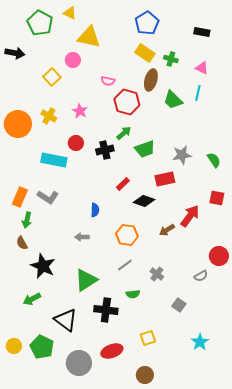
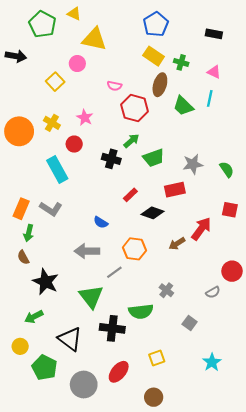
red circle: (76, 143) -> (74, 144), moved
black cross: (105, 150) -> (111, 159), turned 30
cyan rectangle: (54, 160) -> (57, 169), turned 50
blue semicircle: (95, 210) -> (101, 222), turned 120
gray arrow: (82, 237) -> (87, 251), size x1.6
gray line: (125, 265) -> (114, 272), moved
green triangle: (86, 280) -> (91, 297), turned -35
green semicircle: (133, 294) -> (141, 311), size x1.6
yellow circle: (14, 346) -> (20, 346), moved
red ellipse: (112, 351) -> (119, 372), turned -30

